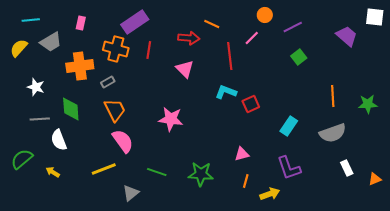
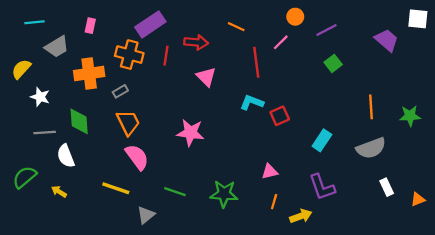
red arrow: (189, 38) -> (196, 42), moved
yellow semicircle: (19, 48) -> (21, 69), moved
yellow line: (104, 169) -> (116, 188), turned 40

